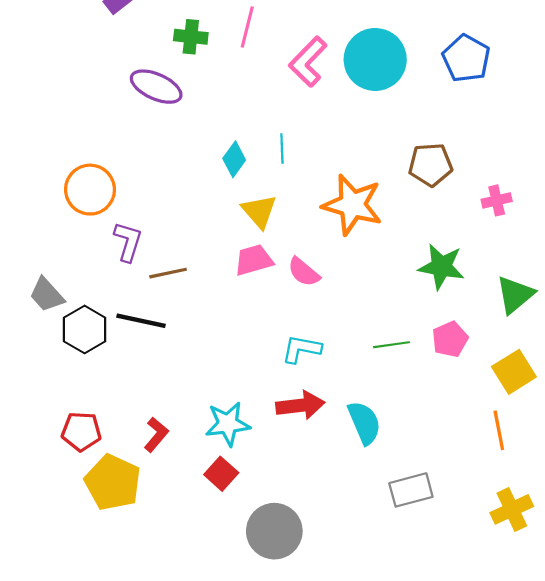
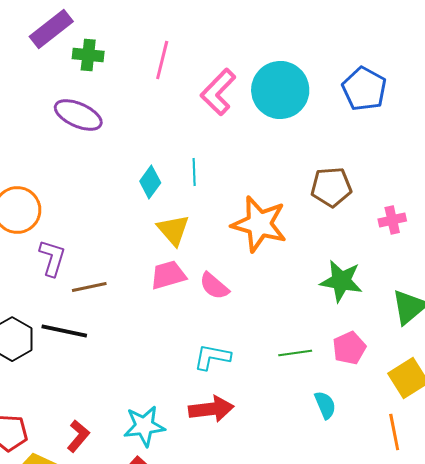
green cross: (191, 37) -> (88, 55), moved
cyan semicircle: (364, 423) -> (325, 405), moved, size x0.7

